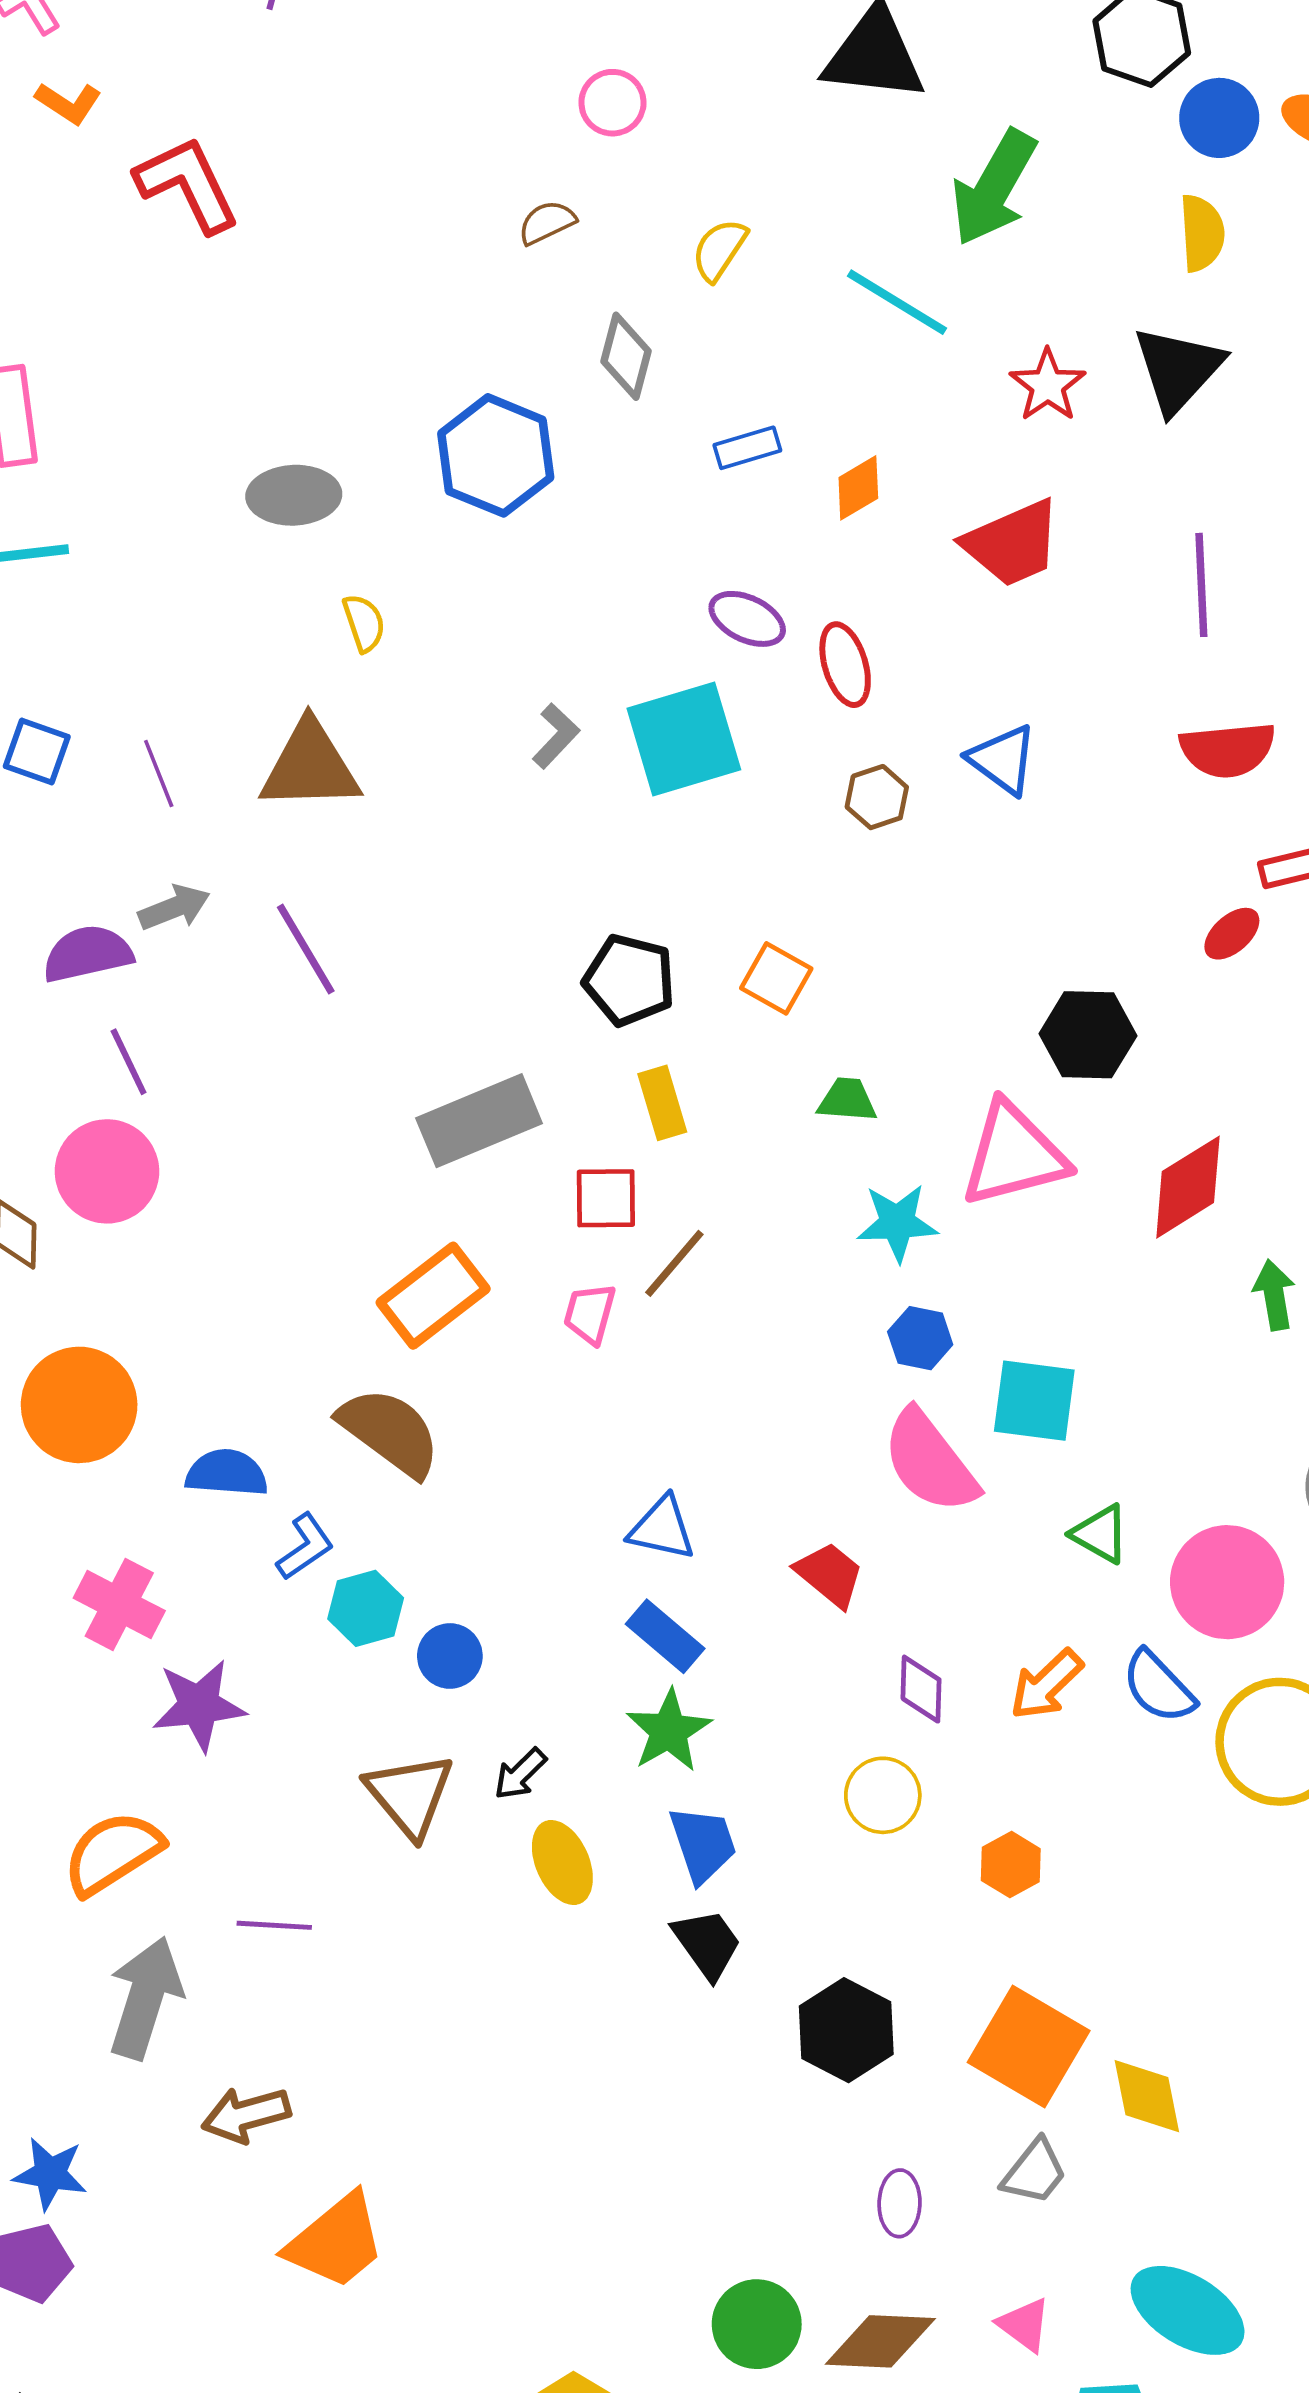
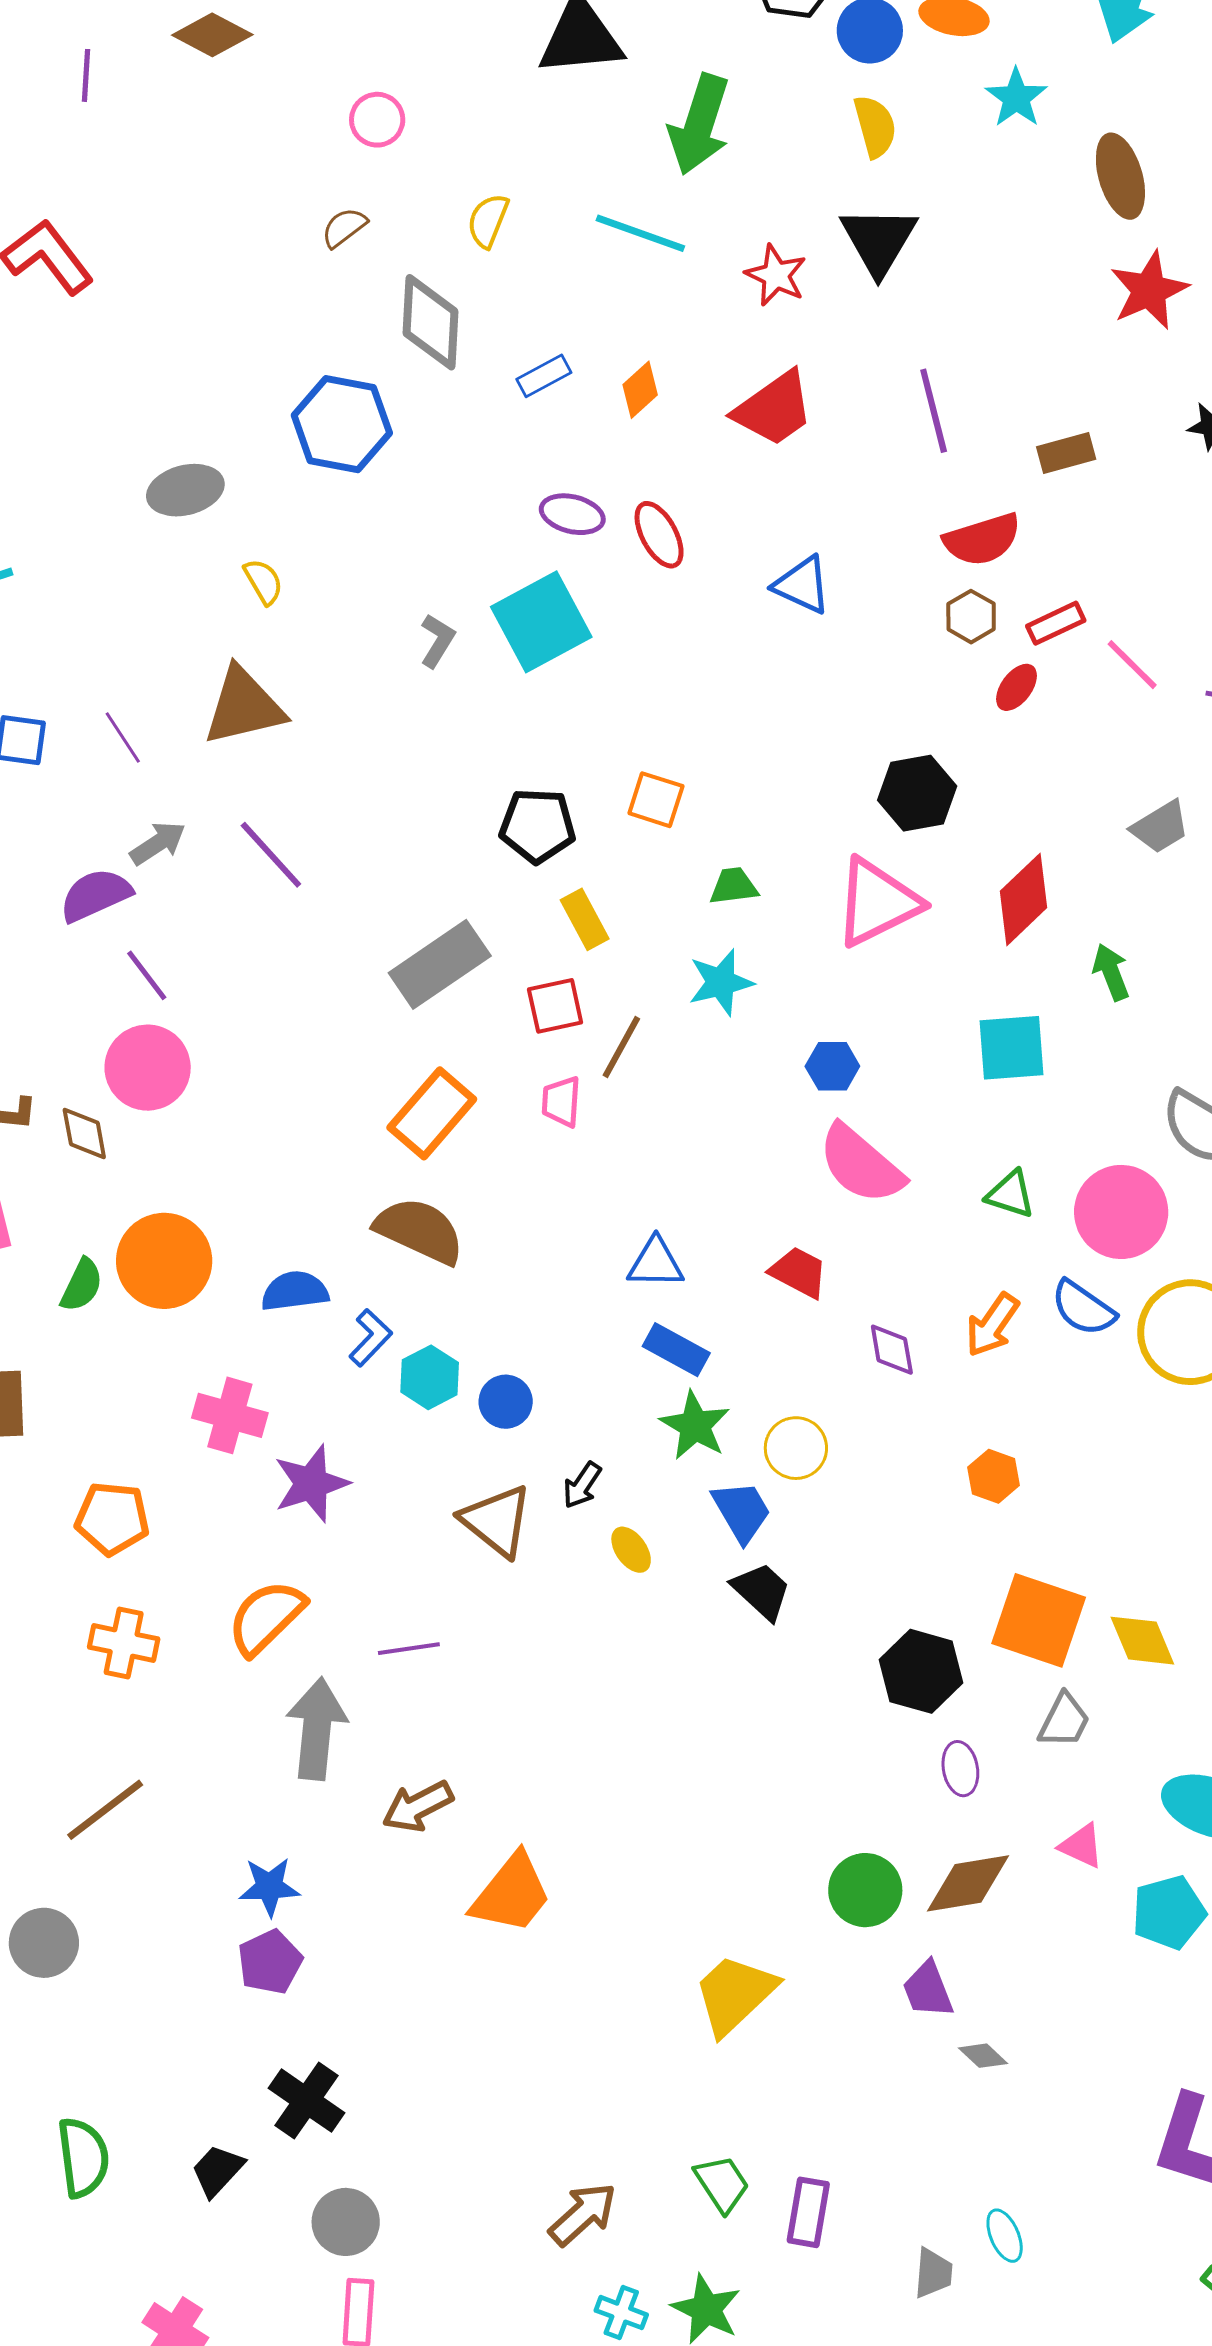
gray diamond: (626, 356) -> (430, 322), size x1.4
brown hexagon: (877, 797) -> (971, 617), moved
cyan star: (897, 1223) -> (721, 982), moved
cyan square: (1034, 1401) -> (1012, 1048), moved
yellow circle: (883, 1795) -> (796, 1448), moved
yellow ellipse: (562, 1863) -> (631, 1550), size x0.7
black hexagon: (846, 2030) -> (921, 1671), moved

